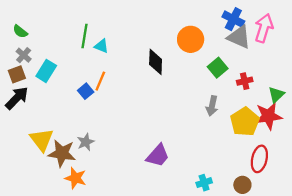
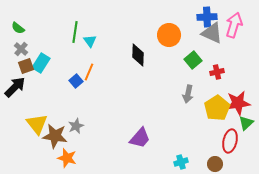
blue cross: (233, 19) -> (207, 17), turned -30
cyan triangle: (101, 46) -> (90, 41), turned 32
brown square: (17, 74) -> (26, 66), moved
green triangle: (276, 95) -> (246, 123), moved

